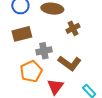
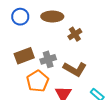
brown rectangle: (22, 34) -> (24, 56), moved

